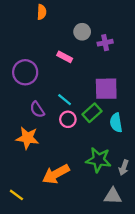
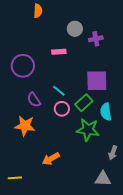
pink rectangle: (65, 57) -> (59, 52), turned -32
green star: (99, 160) -> (88, 130), moved
orange arrow: (56, 174) -> (51, 159), size x0.7
yellow line: (16, 195) -> (15, 178), turned -40

